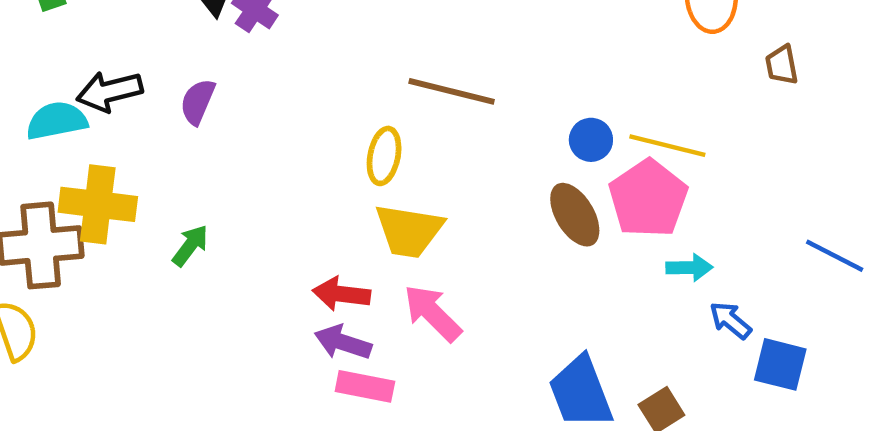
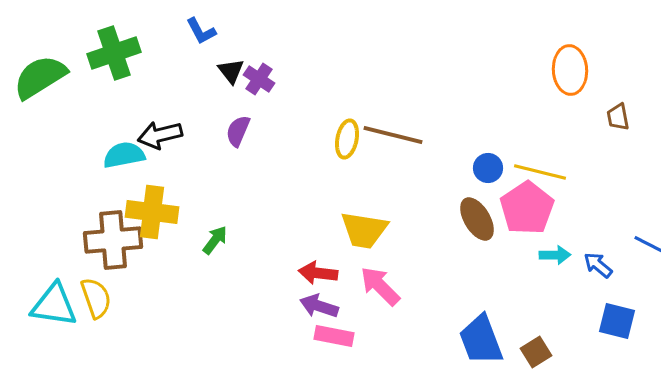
purple semicircle: (198, 102) -> (238, 131), moved
yellow ellipse: (384, 156) -> (347, 139), moved
blue arrow: (730, 320) -> (598, 265), moved

